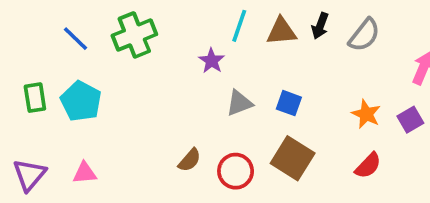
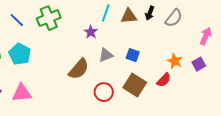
brown semicircle: (190, 160) -> (79, 69), moved, size x1.6
red semicircle: (368, 166) -> (164, 80), moved
pink triangle: (85, 173) -> (22, 93), size x1.5

